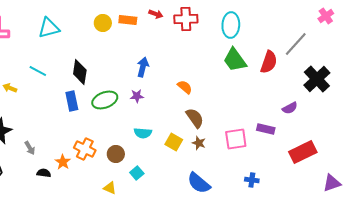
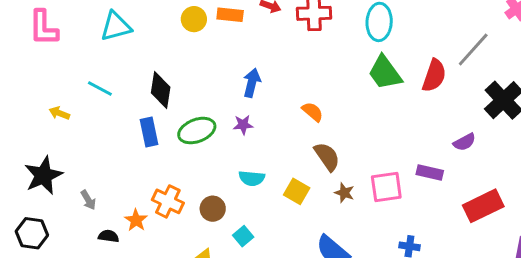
brown star: (199, 143) -> (344, 193), moved

